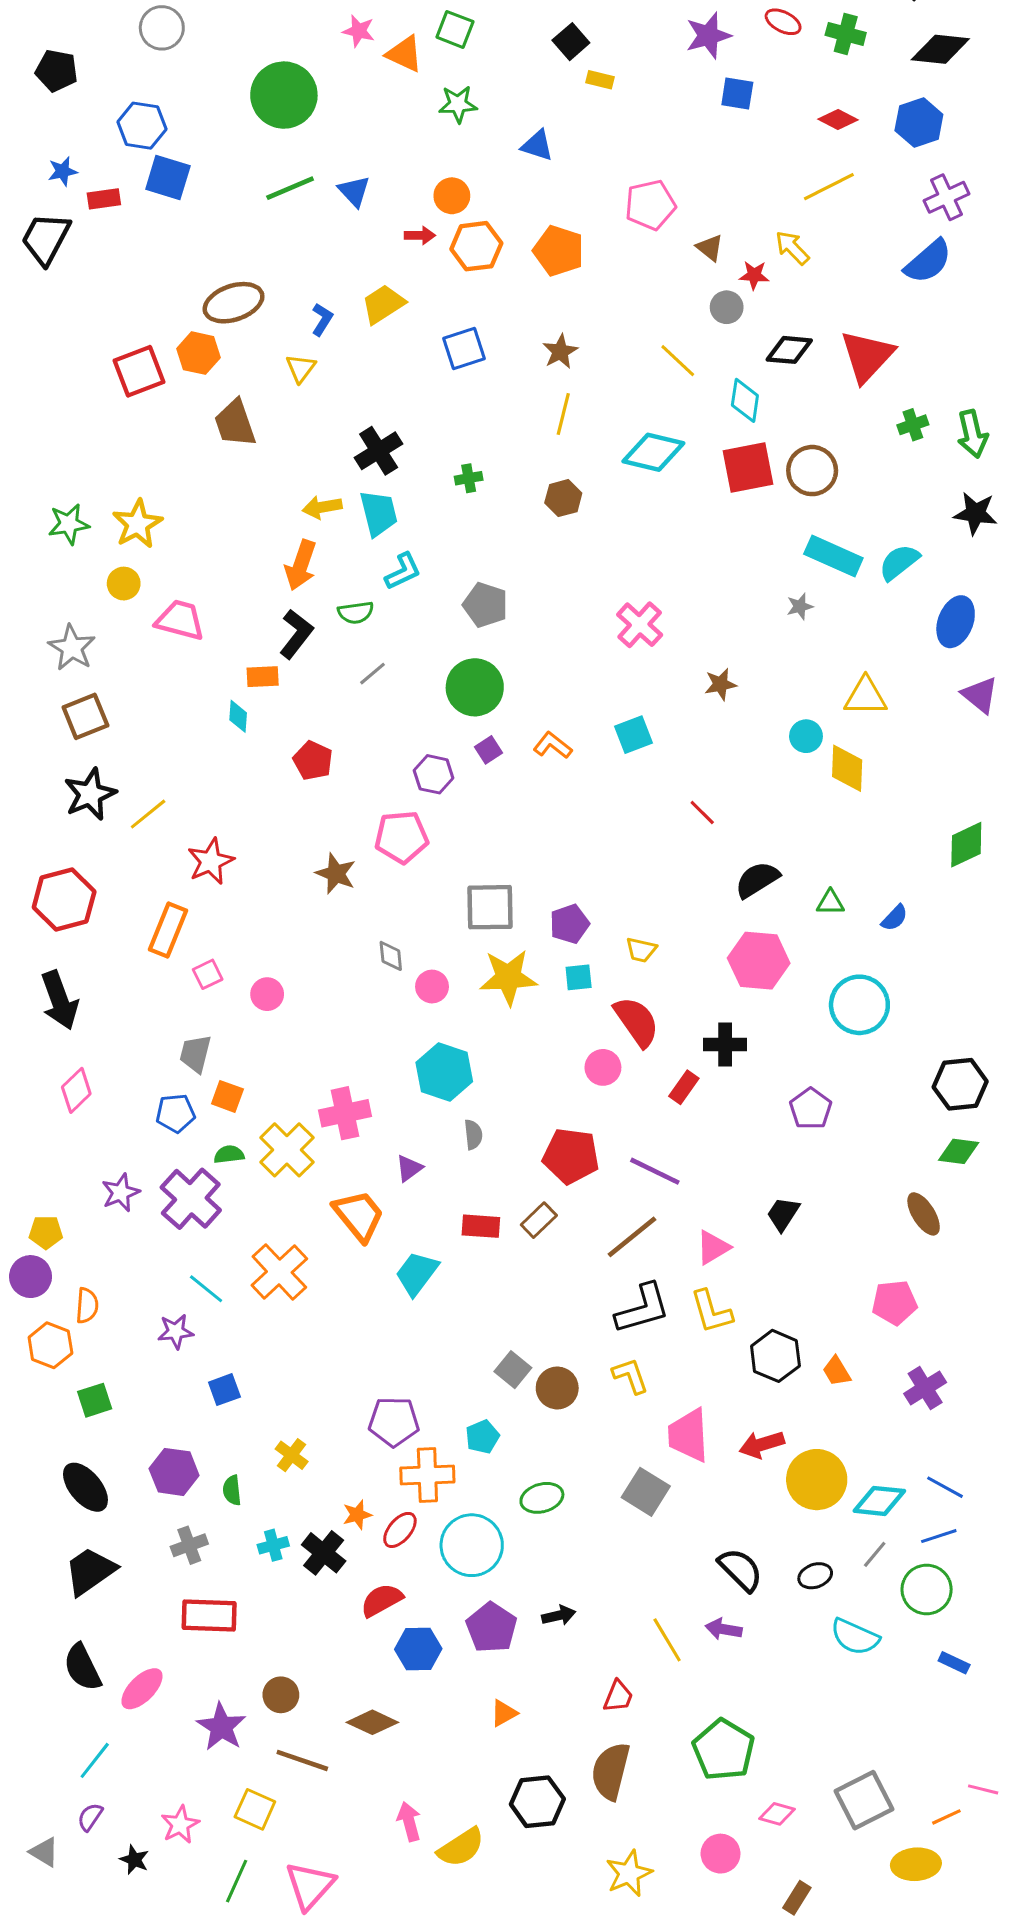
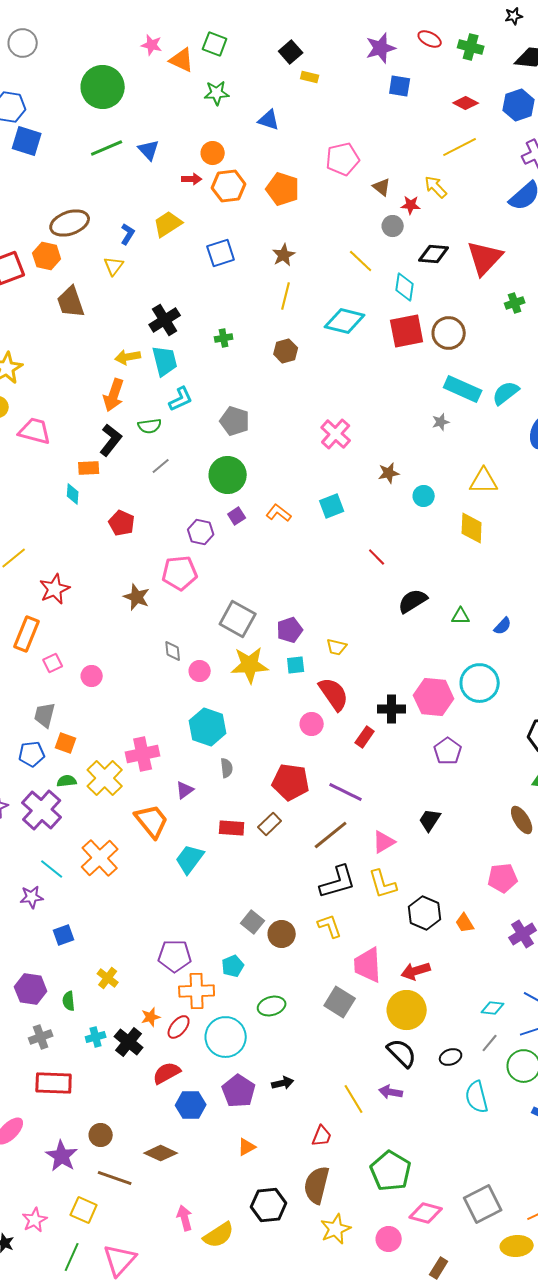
cyan circle: (806, 736) -> (424, 496), moved
gray square: (490, 907) -> (238, 619), turned 30
pink hexagon: (759, 961) -> (434, 697), moved
yellow circle: (817, 1480) -> (407, 1010), moved
cyan diamond: (879, 1501) -> (493, 1008), size x0.7
cyan semicircle: (855, 1637) -> (477, 1097), turned 52
pink diamond: (777, 1814) -> (426, 1213), size x1.4
yellow star: (629, 1873) -> (336, 1229), moved

